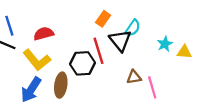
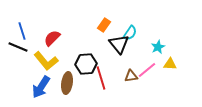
red semicircle: (44, 34) -> (52, 38), turned -30
red line: (99, 51) -> (101, 78), moved
yellow triangle: (184, 52) -> (170, 64), moved
pink line: (152, 87) -> (147, 70), moved, turned 66

